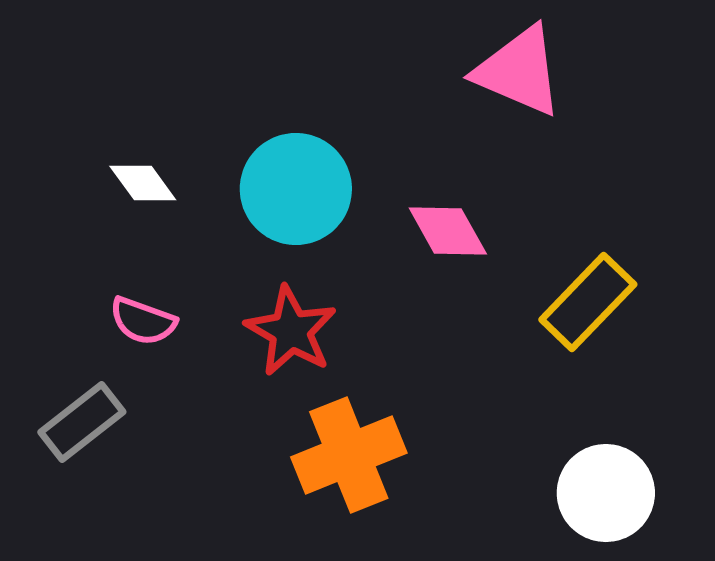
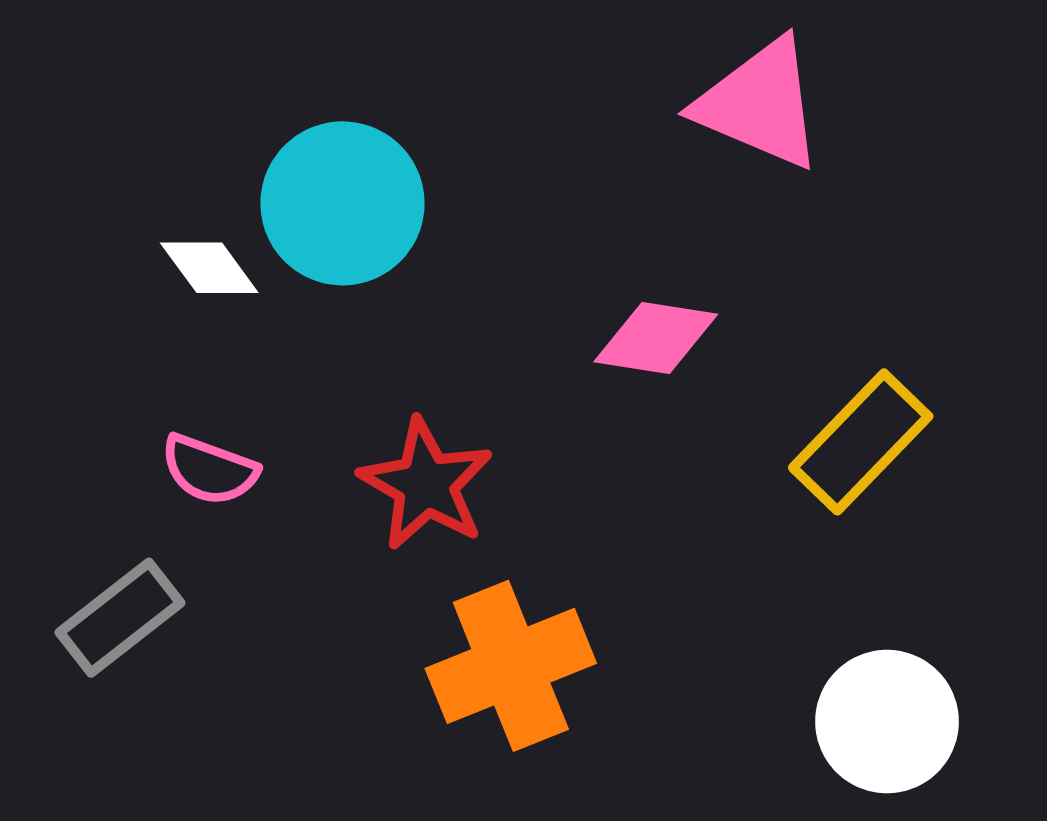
cyan circle: (296, 189) -> (342, 203), moved
pink diamond: (448, 231) -> (656, 338), turned -52

